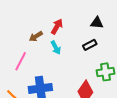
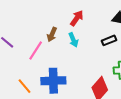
brown arrow: (36, 36) -> (52, 34), moved, turned -40

